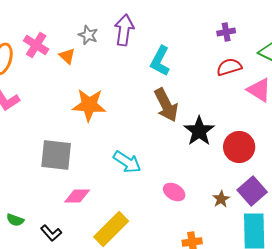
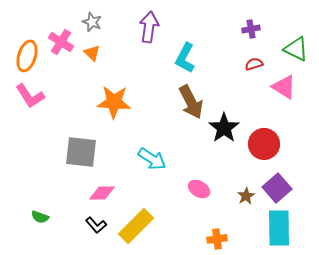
gray star: (88, 35) -> (92, 22), moved
red semicircle: (229, 67) -> (254, 64), size x0.7
black L-shape: (51, 233) -> (96, 225), moved

